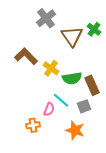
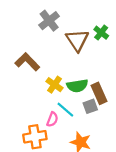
yellow cross: (51, 68) -> (54, 85), moved
gray square: (84, 106) -> (90, 106), moved
orange cross: (33, 125) -> (35, 137), size x1.5

